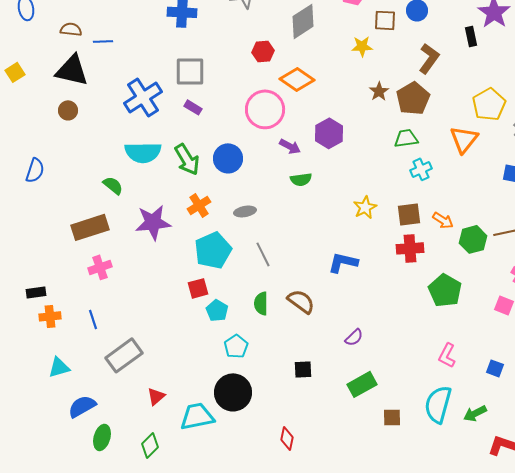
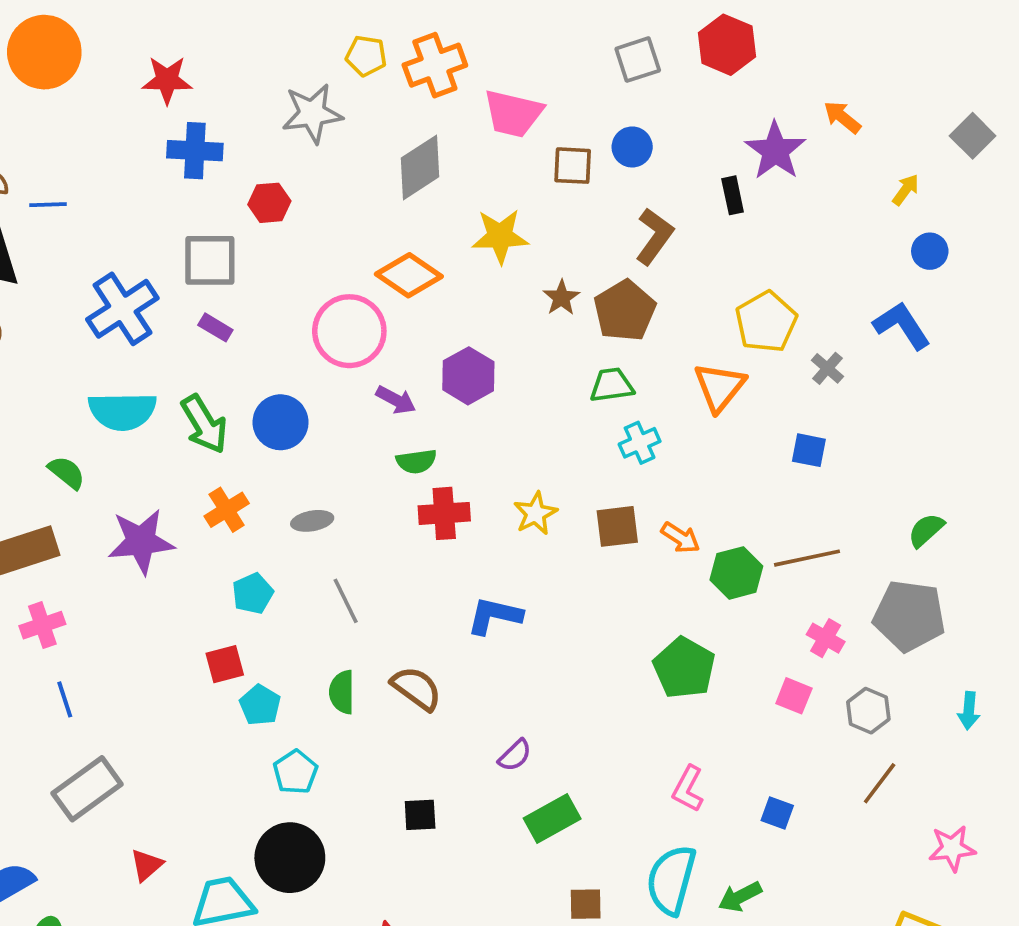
yellow star: (362, 46) -> (500, 236), moved, size x1.4
red hexagon: (263, 51) -> (269, 203), moved
red cross: (410, 248) -> (444, 513), moved
cyan pentagon: (213, 250) -> (253, 593), size x0.6
blue line: (93, 319) -> (65, 699), moved
green rectangle: (362, 384) -> (552, 819), moved

